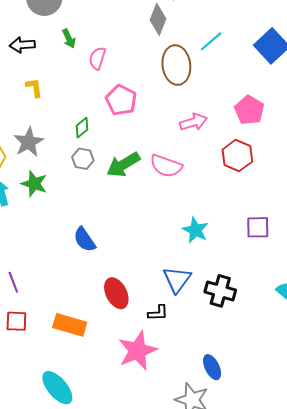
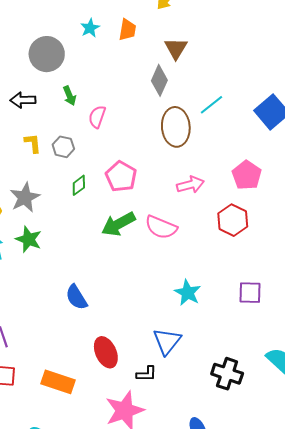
pink pentagon: (121, 100) -> (121, 176), moved
gray hexagon: (83, 159) -> (63, 147), moved
black cross: (220, 291) -> (227, 374), moved

